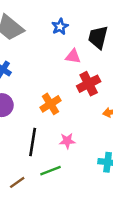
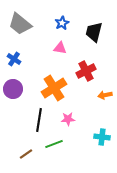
pink triangle: (73, 56) -> (60, 48), moved
orange cross: (50, 104) -> (54, 88), size x1.4

